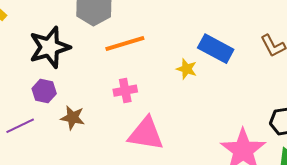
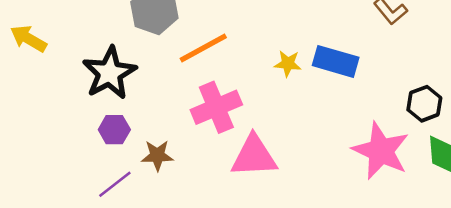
blue rectangle: (216, 49) -> (336, 61), moved
pink cross: (125, 91) -> (216, 107), size x1.6
purple line: (20, 126) -> (115, 184), moved

